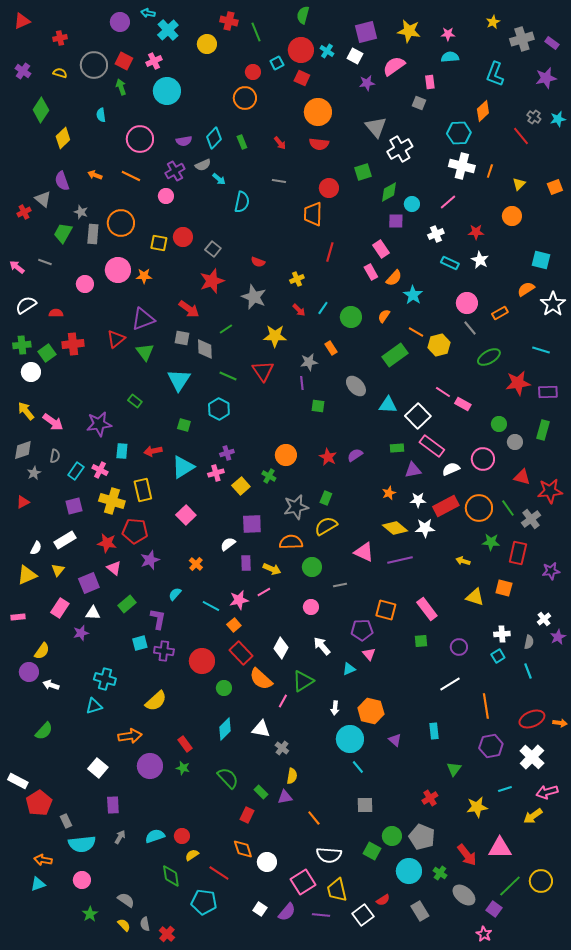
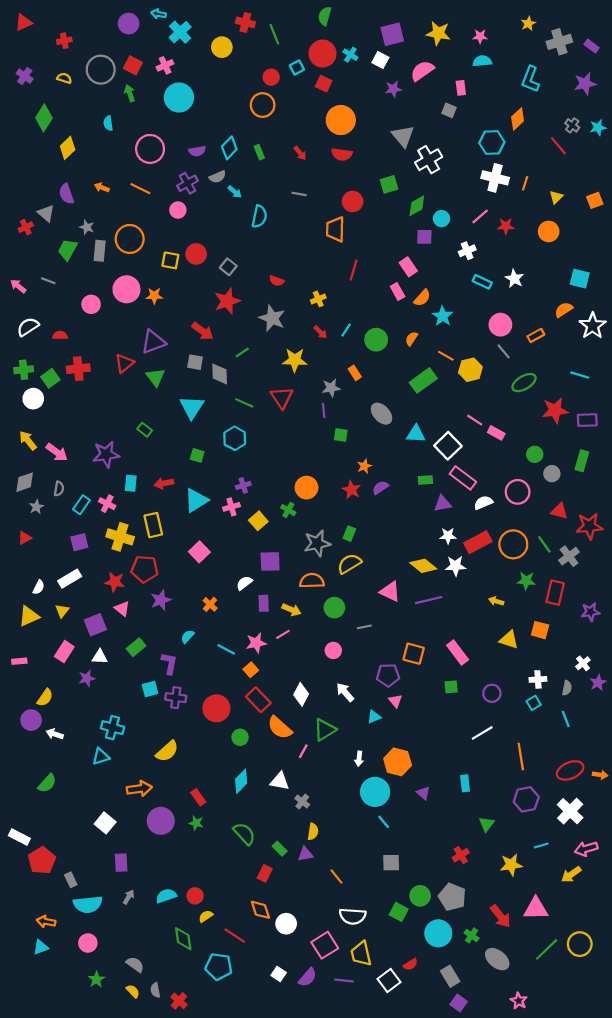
red star: (476, 232) -> (506, 226), moved
orange star: (389, 493) -> (364, 466), moved
purple square: (494, 909) -> (459, 1003), moved

